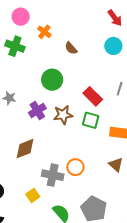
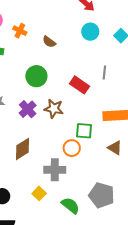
brown star: (63, 115) -> (54, 109), turned 30
green square: (91, 120) -> (84, 131), moved
orange circle: (75, 167) -> (72, 148), moved

